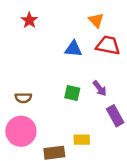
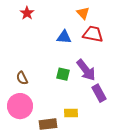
purple arrow: (100, 88) -> (86, 70), size x1.6
brown semicircle: (23, 98) -> (22, 78), turned 64

